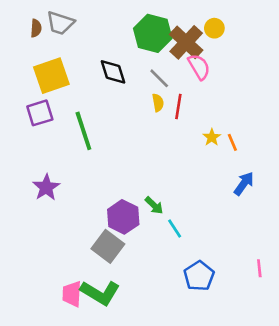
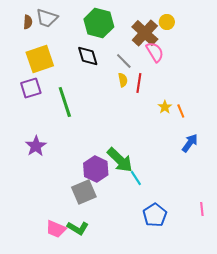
green hexagon: (153, 33) -> (99, 23), moved
green arrow: (154, 205) -> (120, 160), size x1.8
gray square: (108, 246) -> (84, 192), turned 30
green L-shape: (100, 293) -> (78, 228), size x0.7
pink trapezoid: (72, 294) -> (56, 229), turned -70

